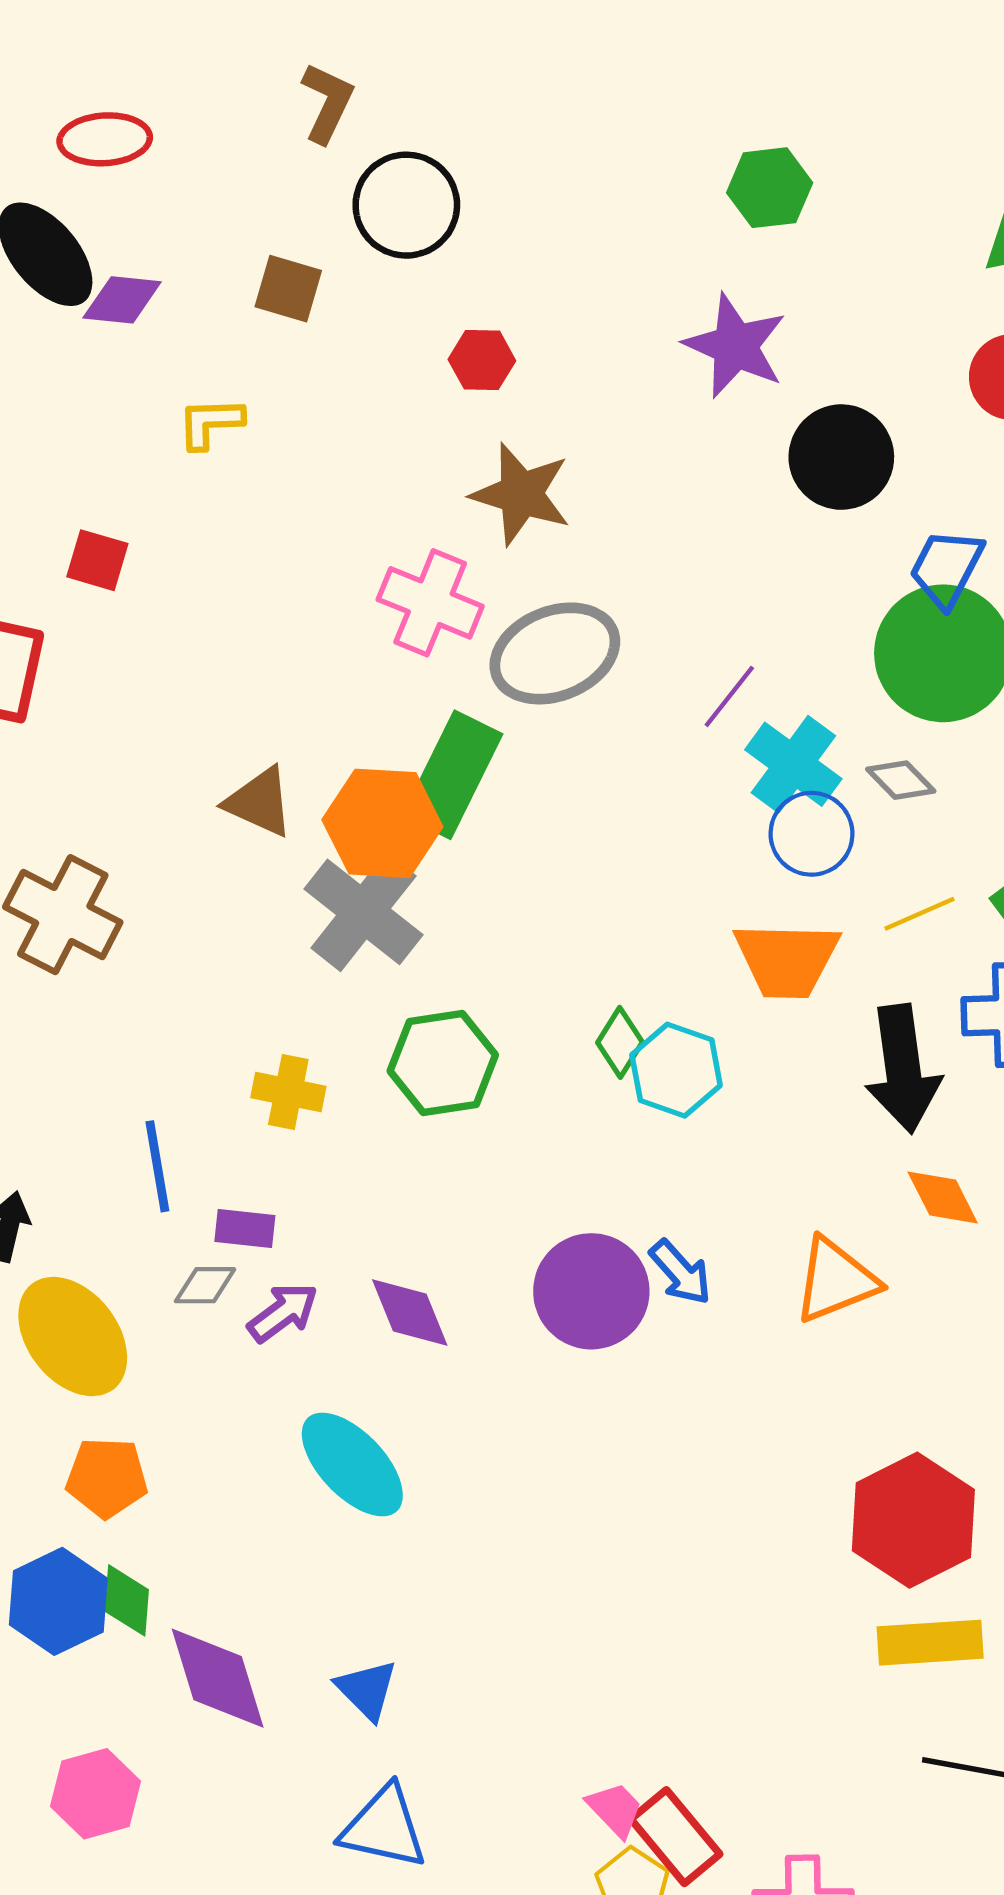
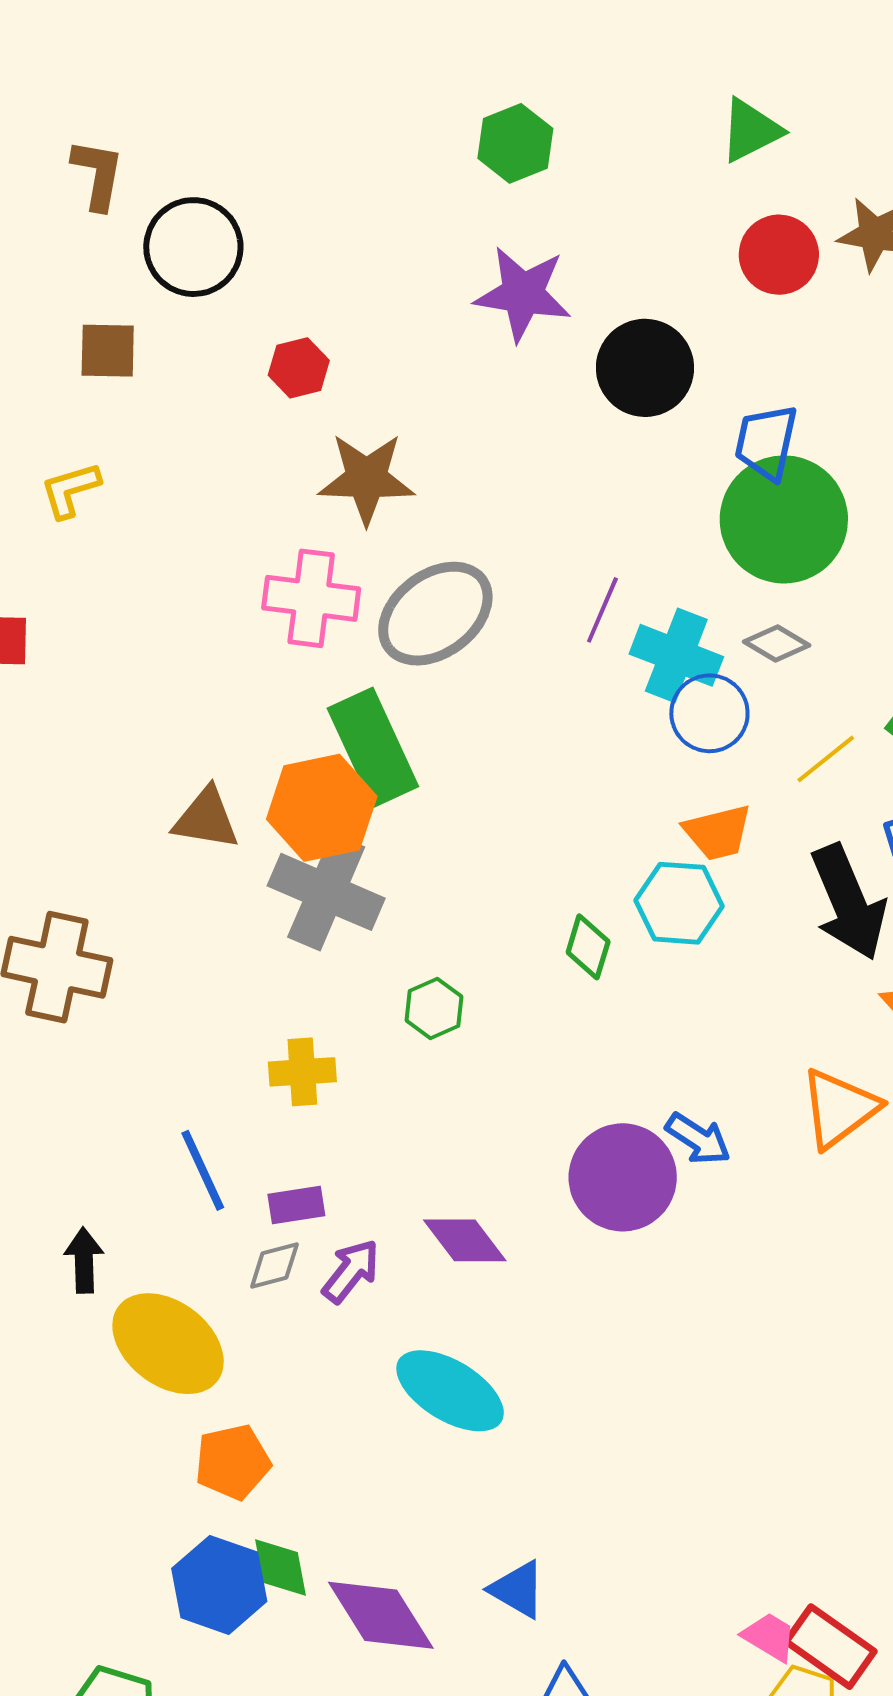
green rectangle: (453, 775) -> (373, 747), turned -36
orange trapezoid: (787, 960) -> (718, 832), size x0.7
green hexagon: (443, 1063) -> (434, 1008), size x0.6
cyan hexagon: (676, 1070) -> (679, 903), moved

